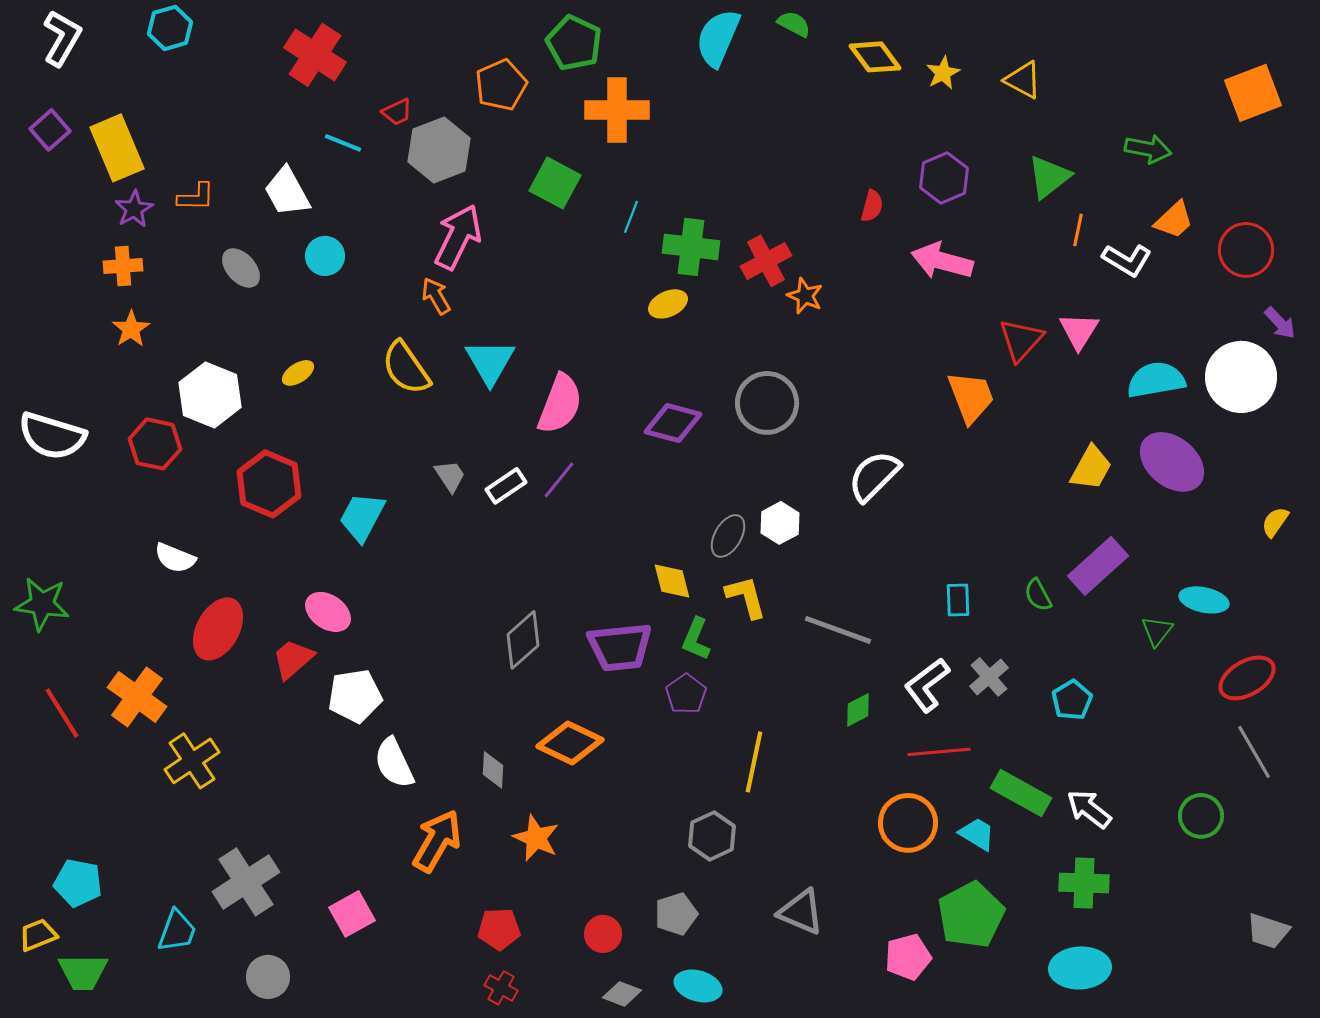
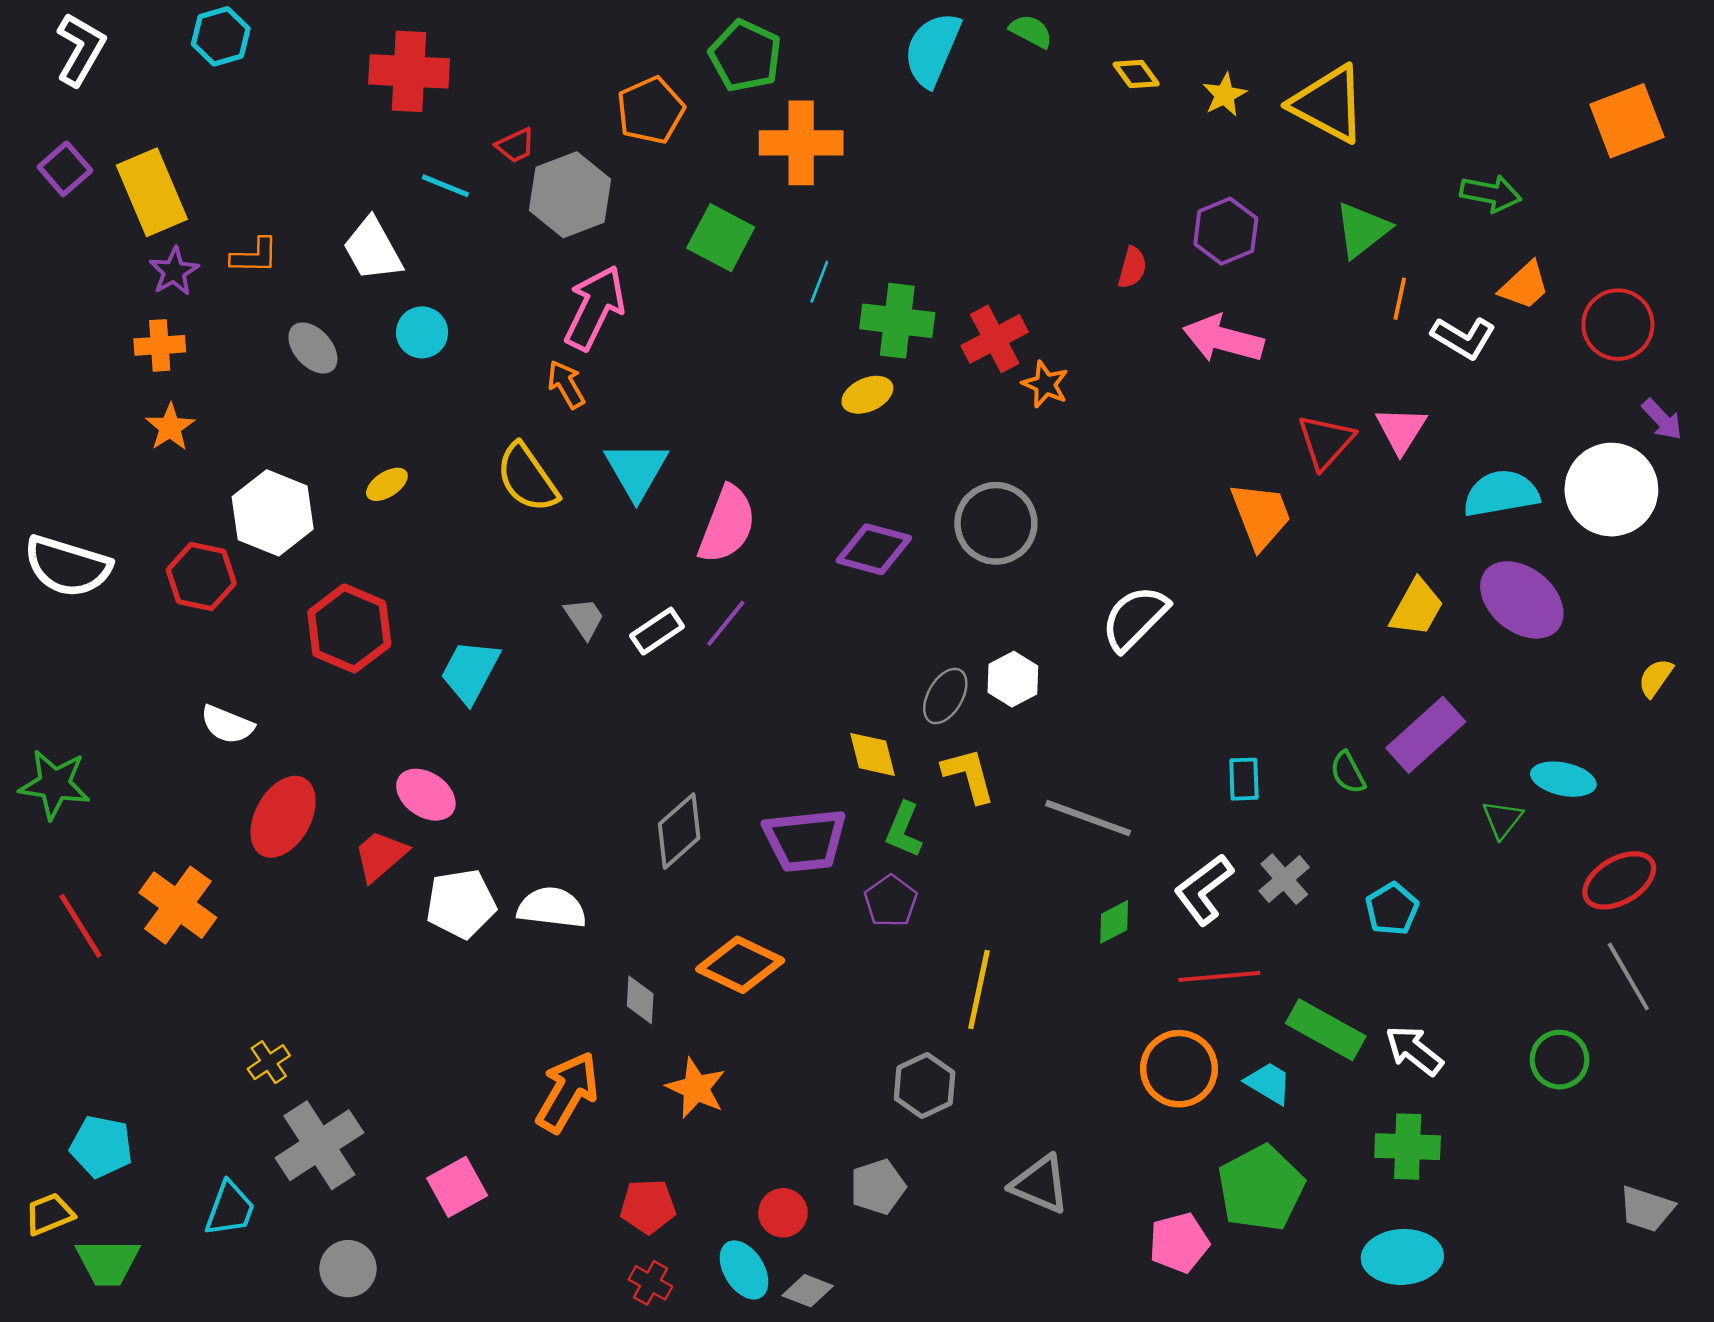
red cross: (315, 55) -> (409, 71), turned -30
yellow diamond: (875, 57) -> (1136, 74), size x0.7
yellow triangle: (1023, 80) -> (1328, 104), size x1.6
yellow cross: (192, 761) -> (269, 1062), moved, size x0.6
white semicircle: (394, 763) -> (552, 908), moved, turned 122
cyan ellipse: (698, 986) -> (744, 1270), moved, turned 42

